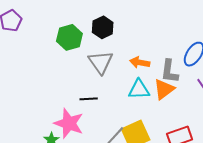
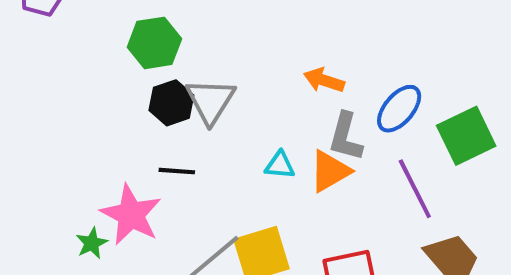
black hexagon: (103, 27) -> (171, 103), moved
orange arrow: (140, 62) -> (324, 80), moved
cyan triangle: (139, 89) -> (280, 165), size x0.7

